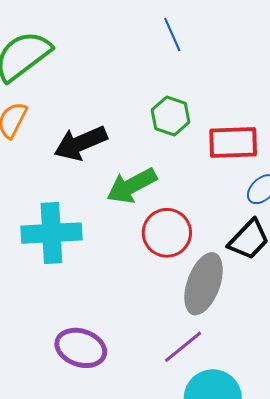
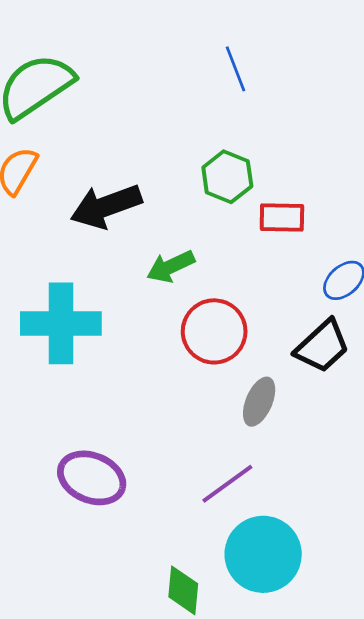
red rectangle: (233, 143) -> (282, 217), moved, size x0.7
green arrow: (132, 186) -> (171, 266), size x0.7
gray ellipse: (204, 284) -> (259, 402), size x0.6

